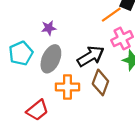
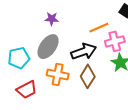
orange line: (111, 15) -> (99, 28), moved
cyan pentagon: (21, 53) -> (19, 58), moved

